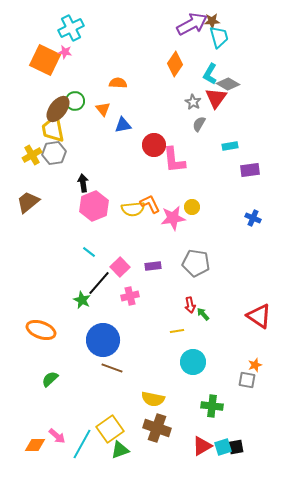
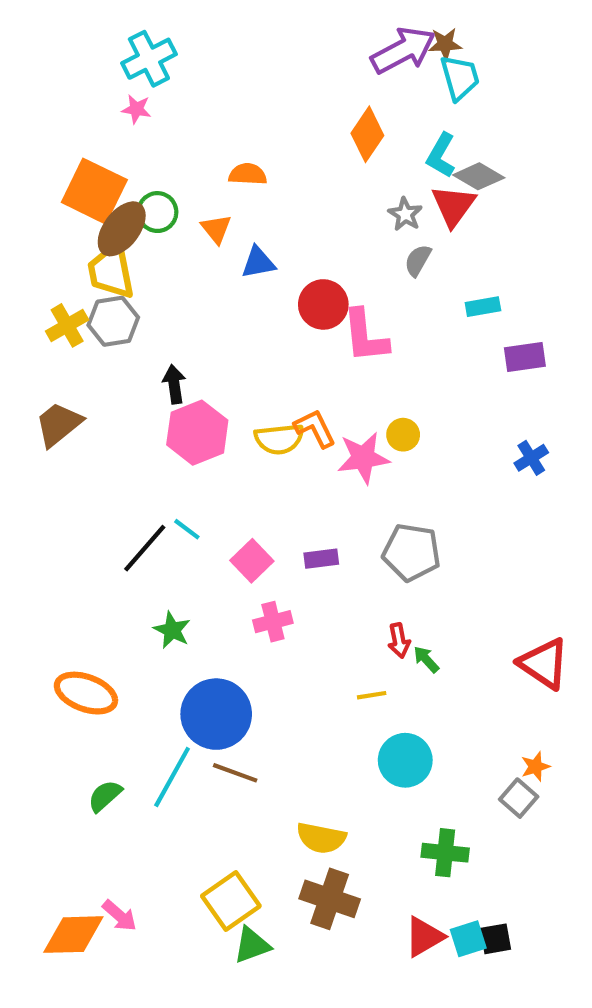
orange square: (45, 60) -> (94, 191), moved
blue cross: (253, 218) -> (531, 458), turned 35
black line: (99, 283) -> (145, 548), moved
gray square: (247, 380) -> (519, 798), turned 30
cyan line: (82, 444) -> (172, 777), moved
orange diamond: (35, 445) -> (73, 935), size x1.4

